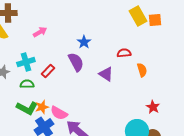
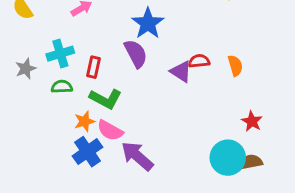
blue star: (84, 42) -> (148, 23), size x1.5
red semicircle: (124, 53) -> (199, 61), moved
red rectangle: (48, 71) -> (94, 67), turned -32
green L-shape: (27, 108) -> (106, 99), moved

